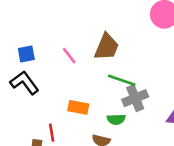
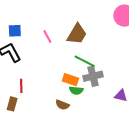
orange rectangle: (78, 107) -> (70, 80), moved
red line: (52, 133) -> (21, 86), moved

